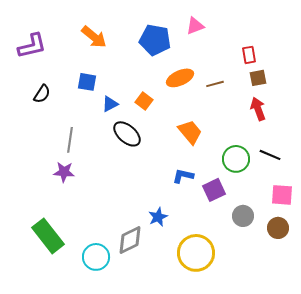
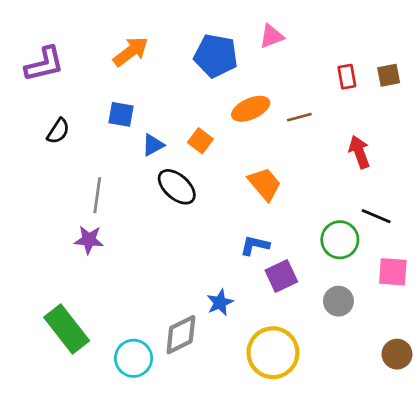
orange arrow: (94, 37) -> (131, 52), turned -76
brown square: (258, 78) -> (389, 75), moved
green circle: (236, 159) -> (340, 240), moved
purple square: (214, 190) -> (281, 276), moved
brown circle: (278, 228) -> (397, 354), moved

